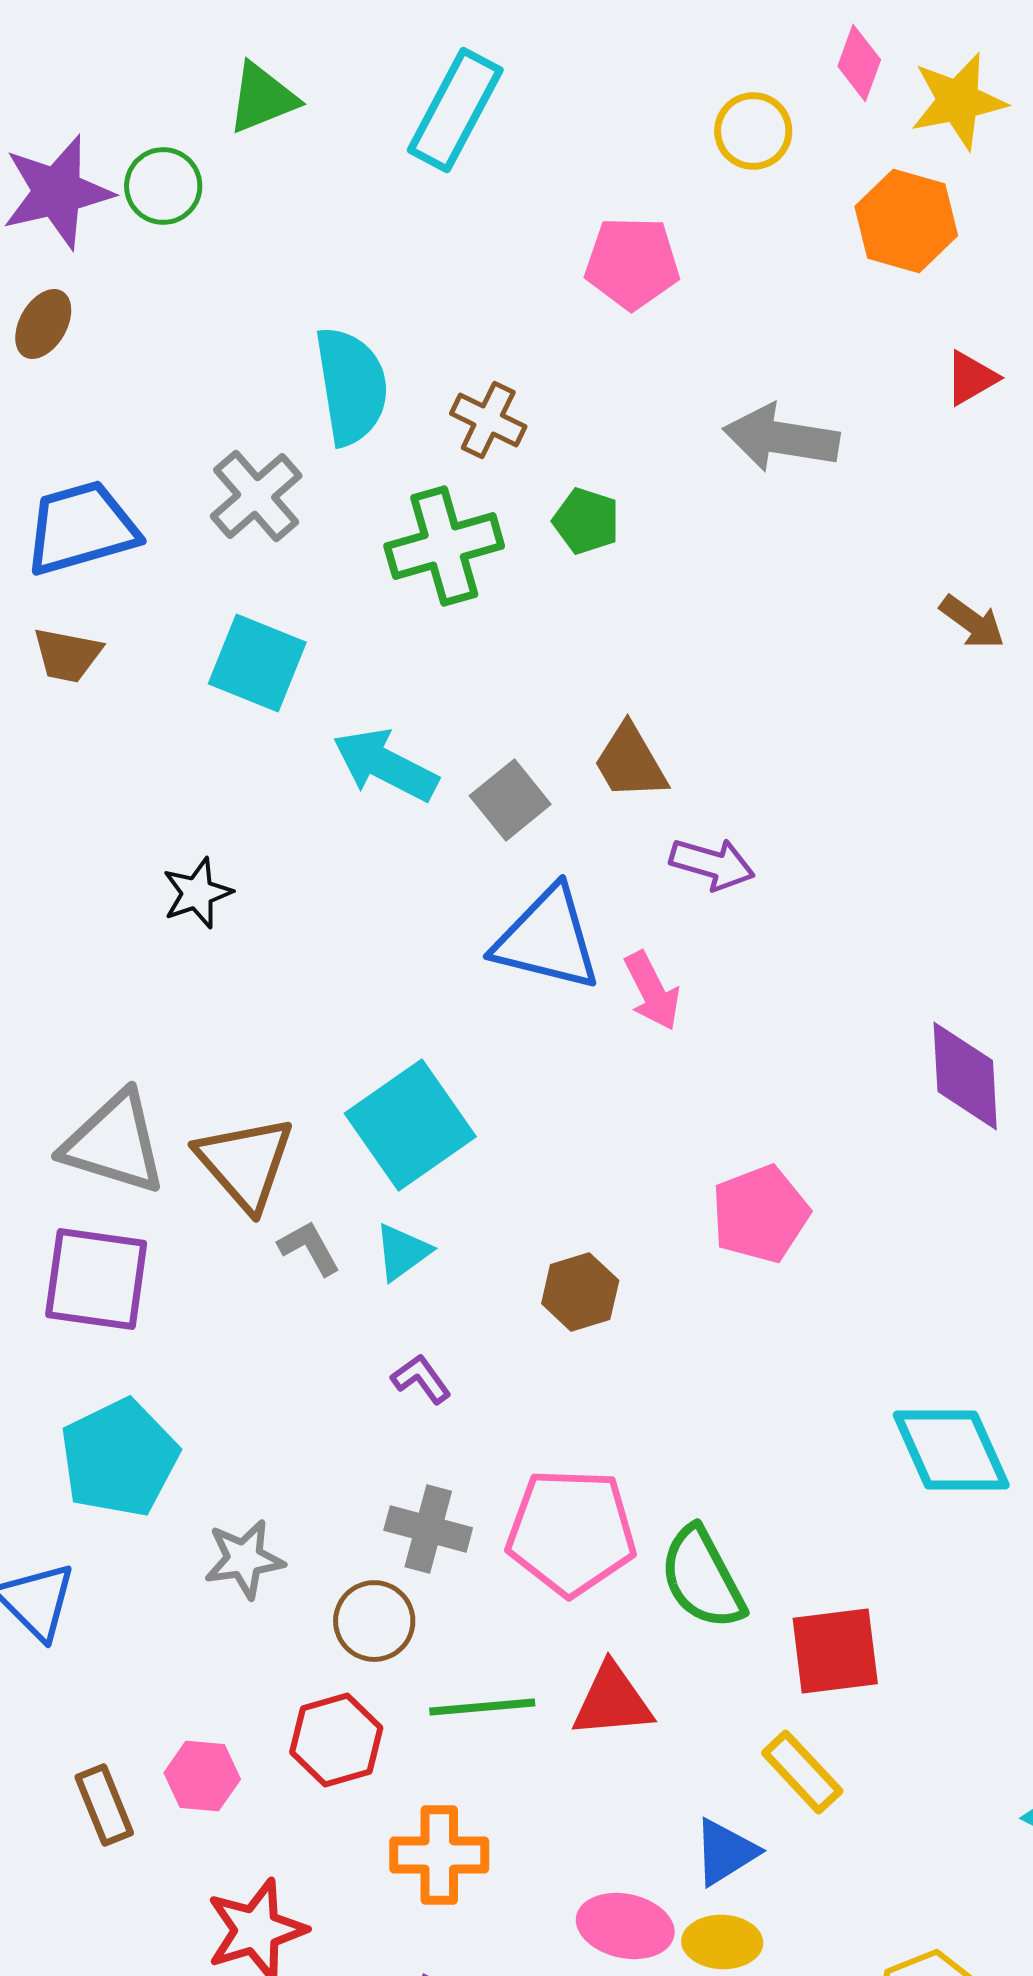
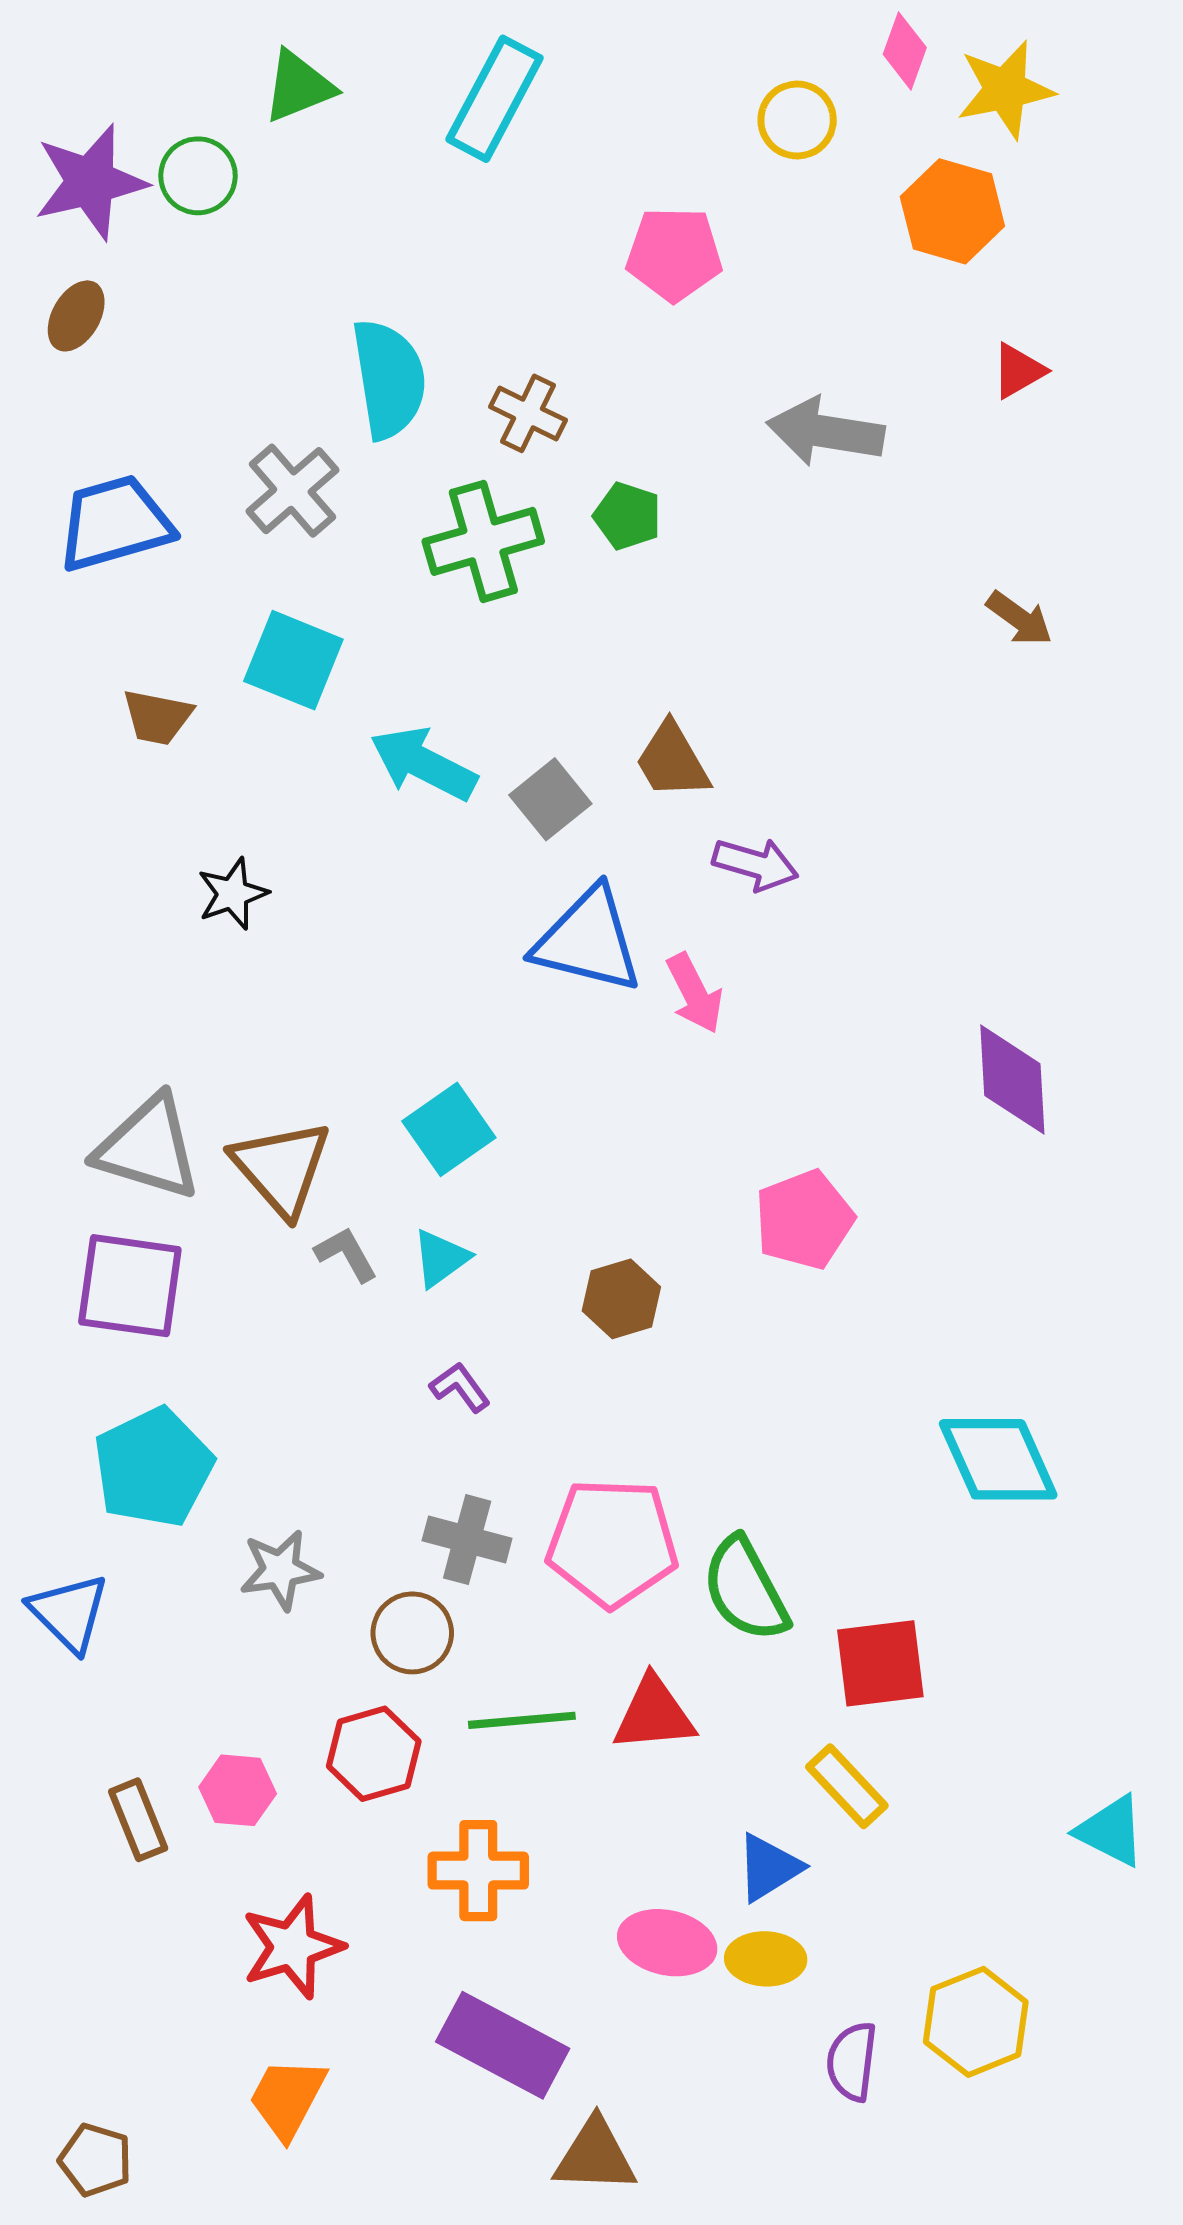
brown trapezoid: (67, 655) -> (157, 717), moved
cyan square: (410, 1125) -> (449, 1129), size x0.7

